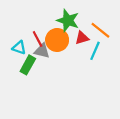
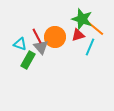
green star: (68, 20) -> (82, 19), moved
gray triangle: (42, 51) -> (41, 47), turned 35

